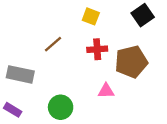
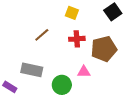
gray rectangle: (20, 74) -> (32, 70), moved
green circle: (61, 107) -> (62, 85), moved

